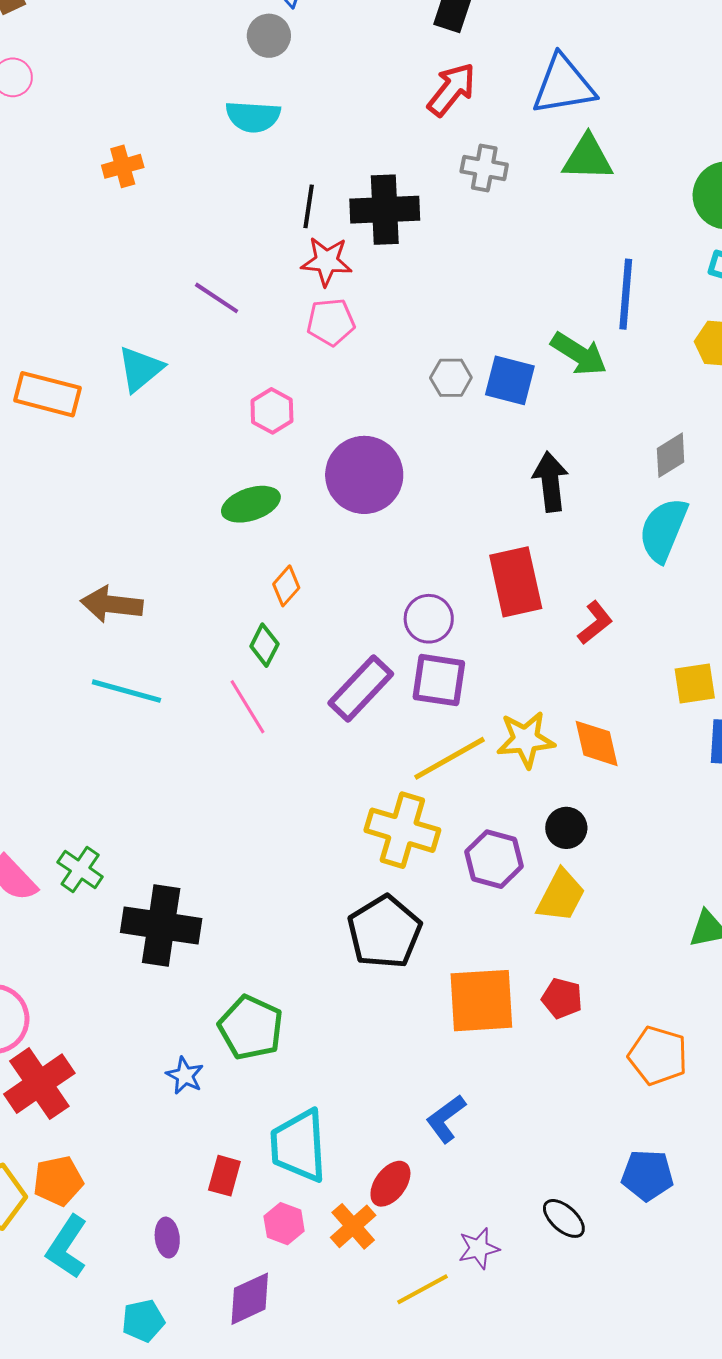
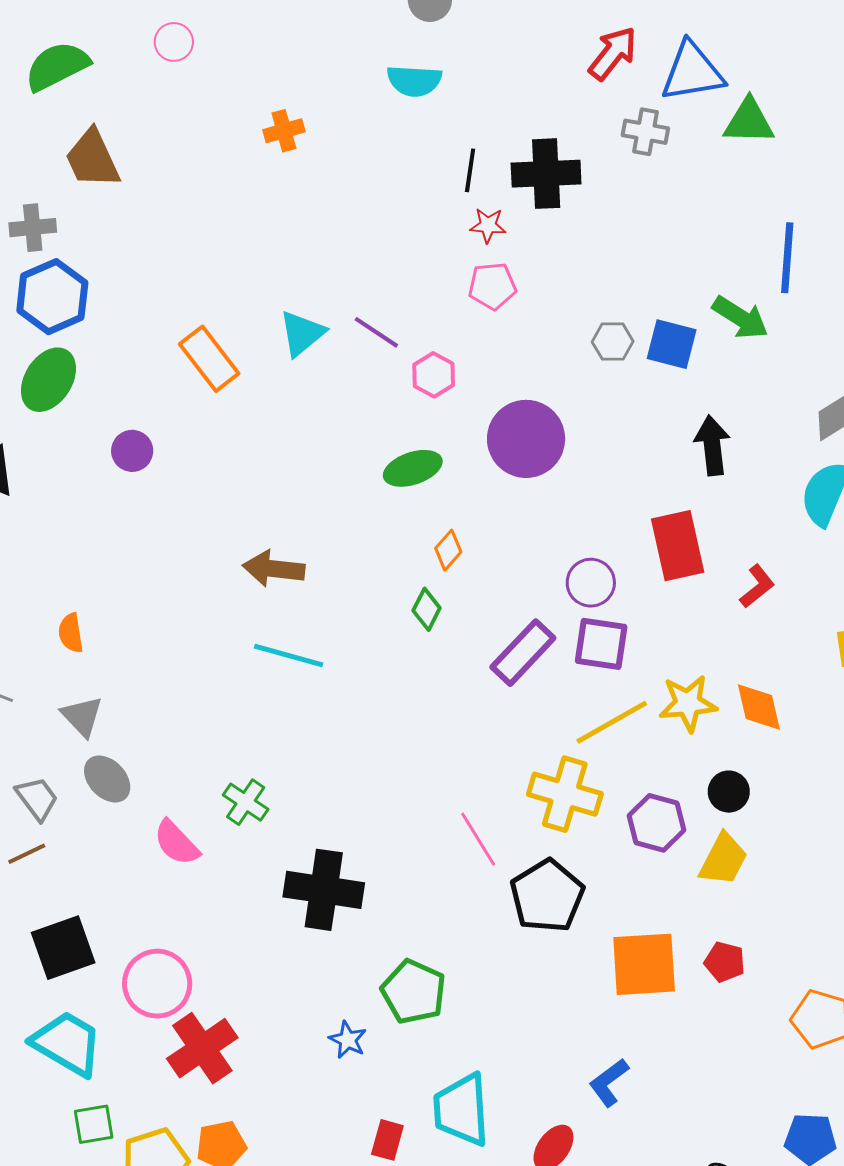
blue triangle: (564, 85) -> (692, 72), moved
red star: (327, 261) -> (488, 225), size x0.7
purple line: (217, 298) -> (376, 332), moved
orange rectangle: (48, 394) -> (209, 359), turned 38
pink line: (247, 707) -> (478, 839), moved
green cross: (80, 869) -> (246, 802), moved

